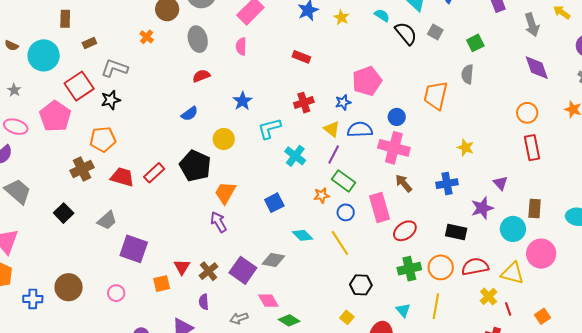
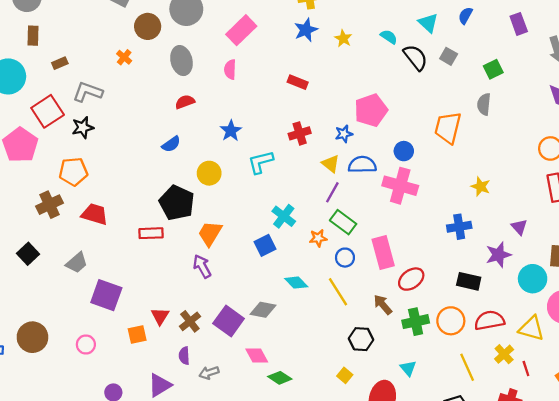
cyan cross: (295, 156) -> (284, 216), moved
red rectangle: (154, 173) -> (151, 233), moved, turned 40
brown arrow: (404, 183) -> (383, 305), moved
yellow line: (436, 306) -> (467, 367), moved, turned -35
gray arrow: (239, 318) -> (209, 373), moved

